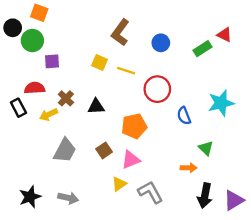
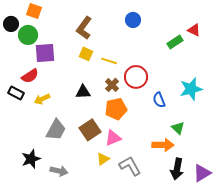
brown L-shape: (120, 32) -> (84, 28), moved
blue circle: (161, 43) -> (133, 20), moved
purple square: (52, 61) -> (45, 53), size x1.5
red semicircle: (35, 88) -> (30, 76), turned 150
brown cross: (66, 98) -> (112, 85), moved
black rectangle: (18, 108) -> (16, 93), turned -35
brown square: (104, 150) -> (90, 130), size x1.5
orange arrow: (189, 168) -> (163, 145), size x1.5
black star: (30, 197) -> (31, 159), moved

